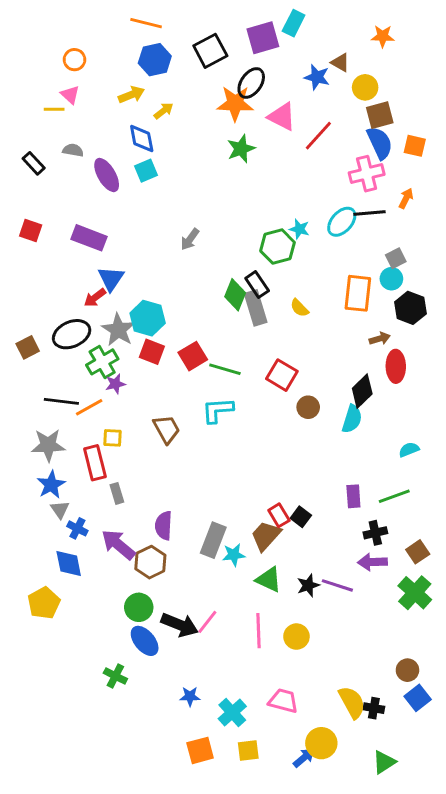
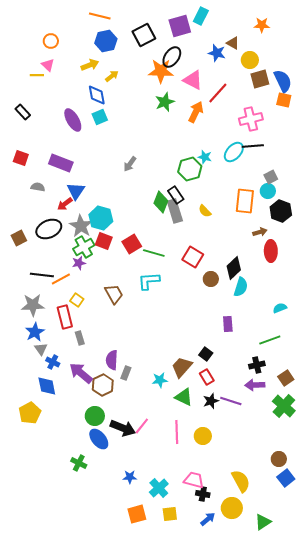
blue semicircle: (380, 143) -> (283, 81), moved
gray semicircle: (73, 150) -> (38, 187), moved
orange arrow: (406, 198) -> (196, 112), moved, size x1.5
green cross: (102, 362) -> (84, 247), moved
black diamond: (362, 391) -> (234, 268), moved
yellow square: (112, 438) -> (77, 300), turned 32
purple rectangle: (353, 496) -> (228, 324), moved
red rectangle: (279, 515) -> (207, 377), moved
gray rectangle: (213, 540) -> (126, 373), moved, size x0.6
black cross: (374, 708) -> (203, 494), moved
yellow circle: (321, 743) -> (232, 508), moved

